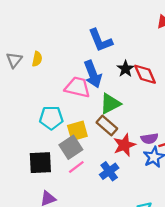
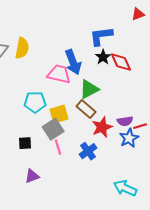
blue L-shape: (100, 40) -> (101, 36), moved, turned 105
yellow semicircle: (37, 59) -> (22, 48), size x1.5
black square: (40, 163) -> (25, 143), size x0.6
pink line: (76, 167) -> (58, 147), turned -70

